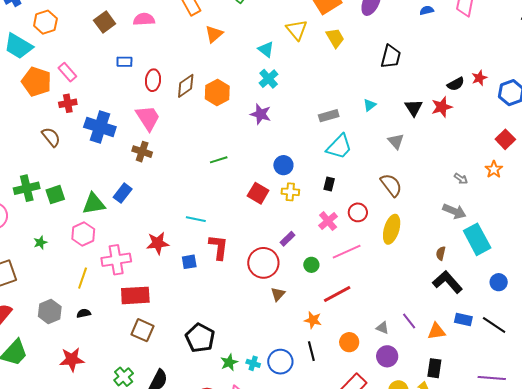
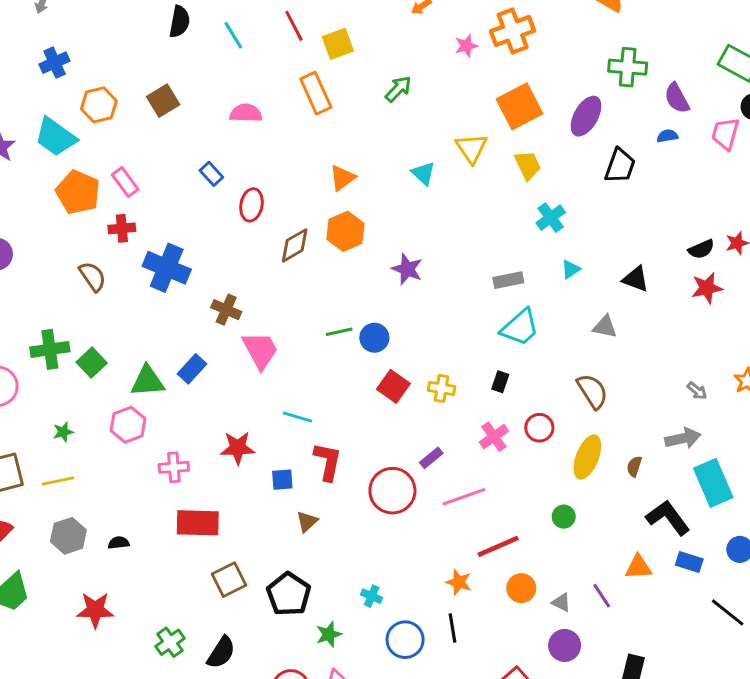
brown square: (105, 22) -> (163, 101), moved
orange triangle: (214, 34) -> (342, 178), moved
black trapezoid: (391, 57) -> (620, 166), moved
blue rectangle: (124, 62) -> (211, 174), turned 42
cyan cross: (269, 79) -> (551, 218), moved
brown diamond: (186, 86) -> (295, 245), moved
red star: (442, 107) -> (707, 288), moved
black triangle: (414, 108) -> (636, 279), turned -42
pink trapezoid: (148, 118) -> (260, 350), moved
gray triangle: (396, 141) -> (605, 327), turned -42
blue circle: (283, 165) -> (374, 338), moved
green square: (55, 195) -> (92, 363), turned -30
gray arrow: (454, 211) -> (683, 438), turned -40
pink line: (347, 252) -> (464, 497), moved
brown semicircle: (441, 253) -> (634, 466), moved
pink cross: (116, 260) -> (174, 467), size x0.7
green circle: (311, 265) -> (564, 517), moved
yellow line: (83, 278) -> (58, 481), moved, turned 55
black L-shape: (447, 282) -> (668, 518), moved
brown triangle: (278, 294) -> (307, 522), moved
blue rectangle: (463, 319) -> (689, 562), moved
brown square: (142, 330) -> (229, 580), moved, turned 35
orange triangle: (436, 331) -> (638, 567), moved
orange circle: (349, 342) -> (521, 588), moved
cyan cross: (253, 363) -> (372, 596), moved

